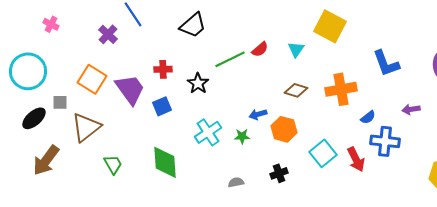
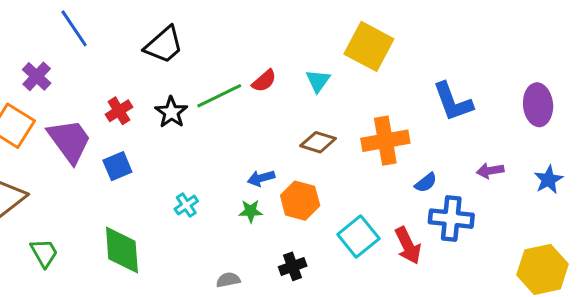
purple cross: (108, 34) -> (37, 76), moved
red cross: (163, 69) -> (119, 111), turned -30
black star: (198, 83) -> (171, 112), moved
cyan cross: (208, 132) -> (186, 205), size x0.6
green star: (242, 136) -> (251, 211), moved

